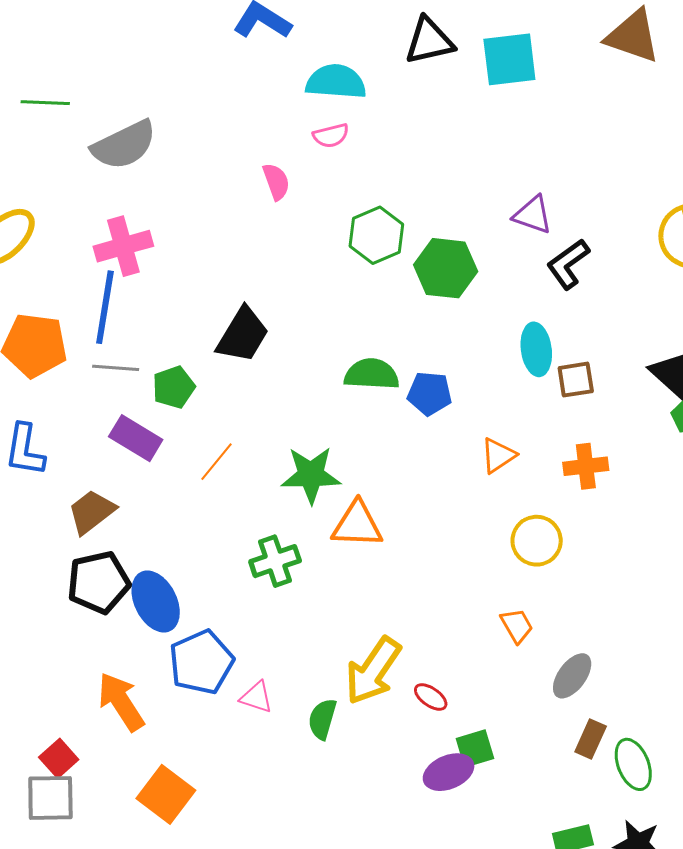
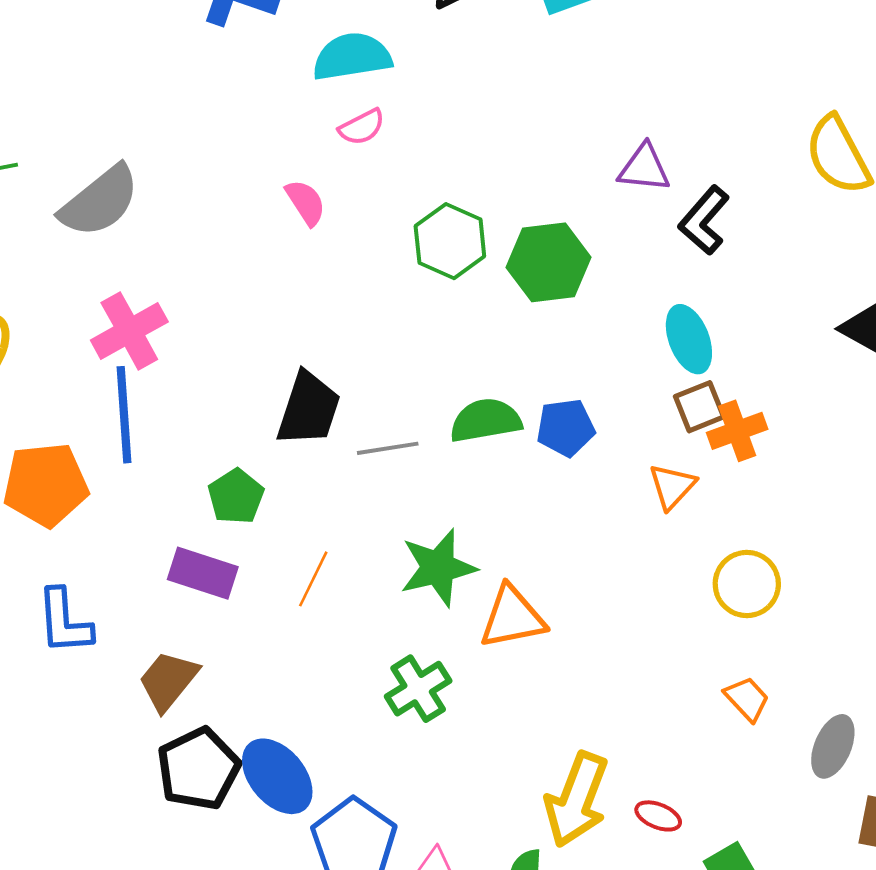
gray line: (116, 368) -> (388, 448), moved
brown square: (576, 380) -> (700, 407), moved
orange cross: (586, 466) -> (737, 431), moved

